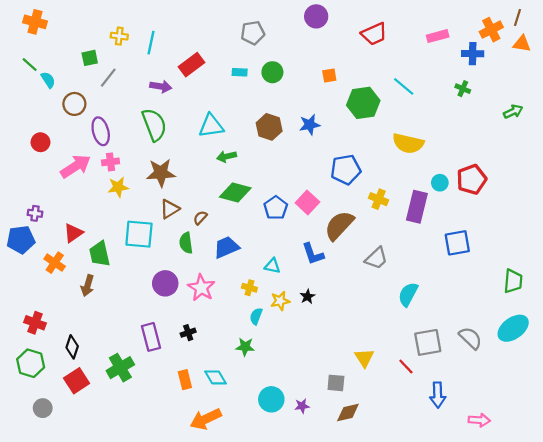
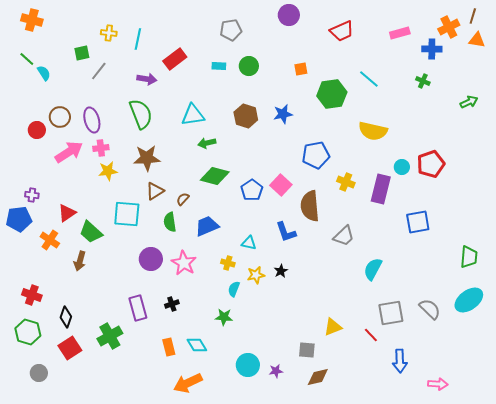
brown circle: (74, 104) -> (60, 117), moved
brown semicircle: (339, 225) -> (310, 206), turned -48
green trapezoid: (100, 254) -> (91, 232), turned -35
yellow triangle: (364, 358) -> (333, 327), turned 42

